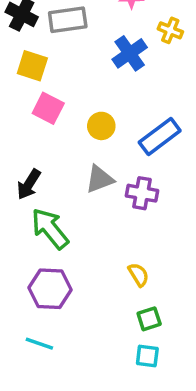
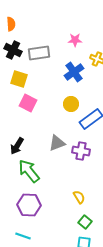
yellow circle: (101, 126) -> (71, 104), moved
green square: (149, 319) -> (85, 222), turned -32

